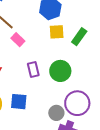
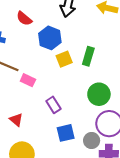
green circle: (60, 71) -> (99, 94), moved
blue square: (19, 102) -> (66, 133), moved

